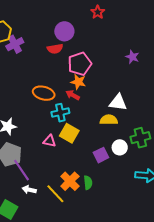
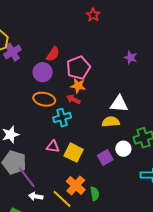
purple circle: (64, 31) -> (43, 72), moved
red semicircle: (55, 49) -> (53, 54), turned -42
yellow square: (69, 133) -> (74, 153), moved
green semicircle: (88, 183) -> (95, 194), moved

